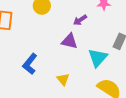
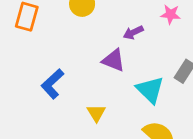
cyan triangle: (98, 58) -> (150, 90), turned -35

